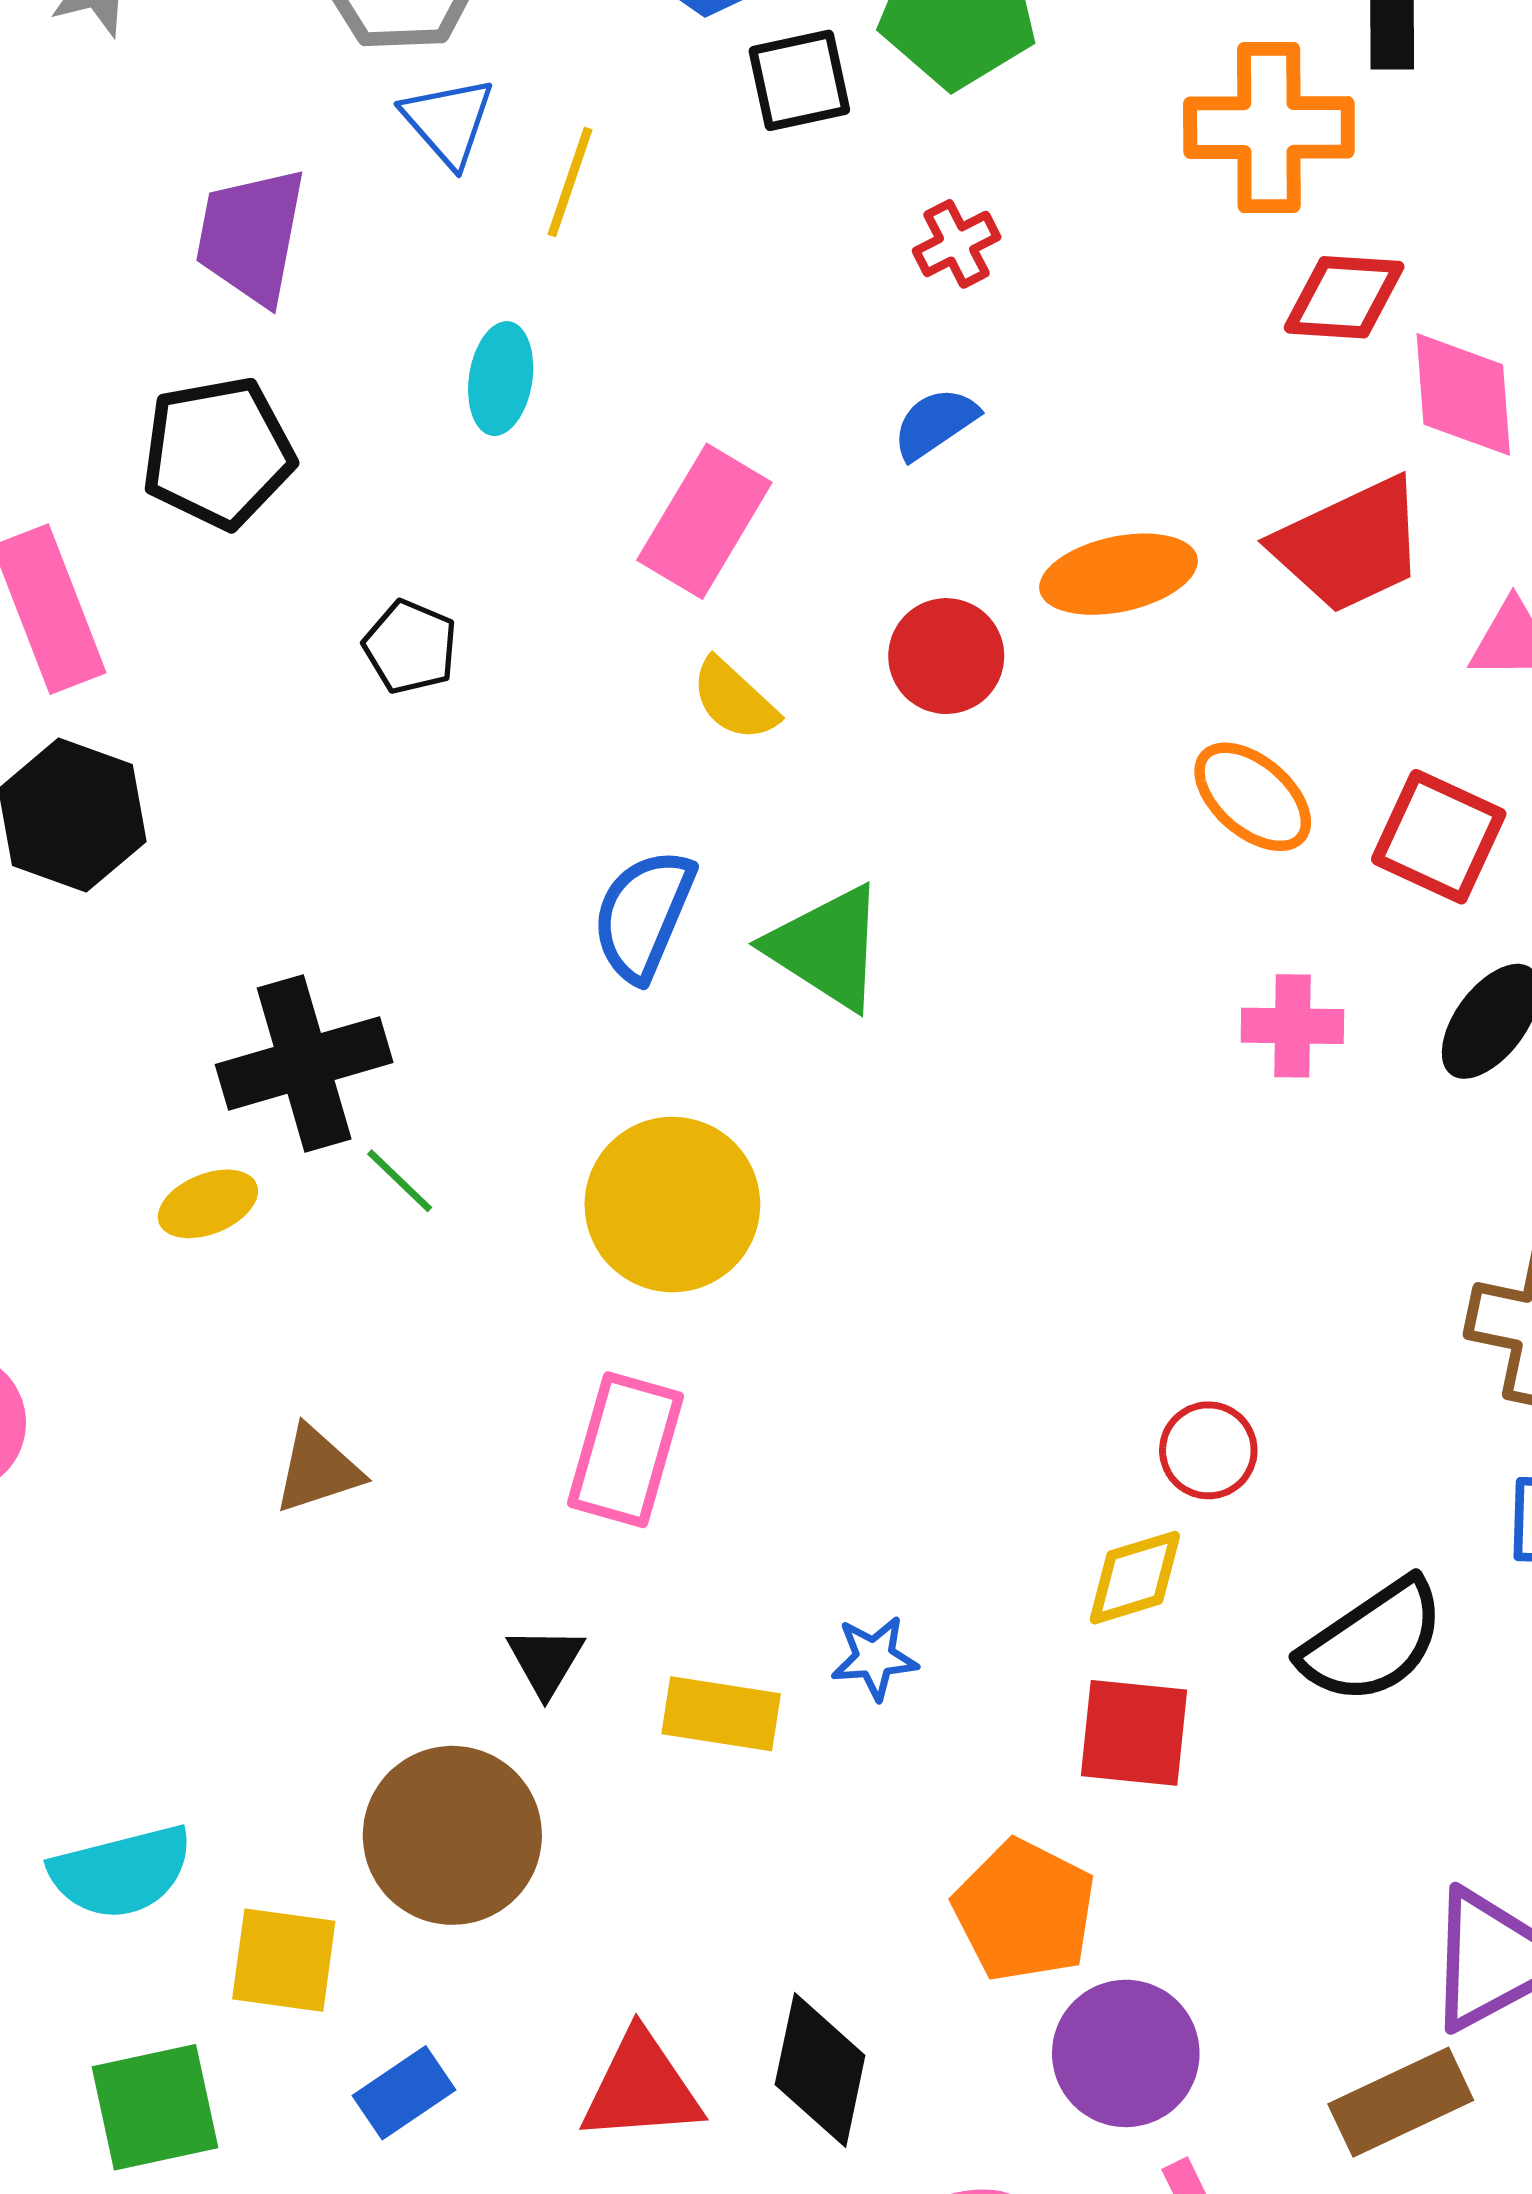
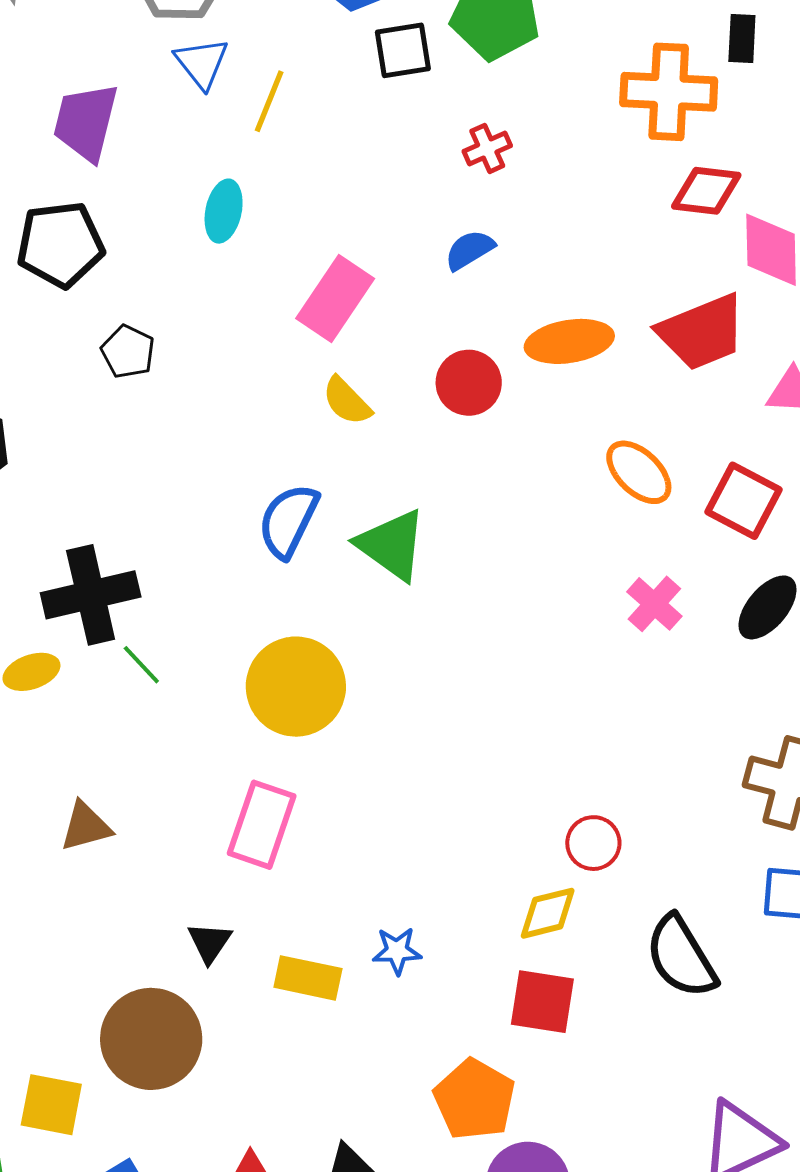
black pentagon: (410, 647) -> (128, 352), moved
pink cross: (1292, 1026) -> (654, 604), turned 38
black semicircle: (1373, 1641) -> (681, 957), turned 90

